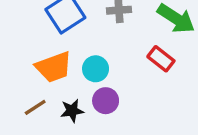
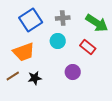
cyan circle: (96, 69) -> (58, 41), moved
purple circle: (106, 101) -> (73, 72), moved

